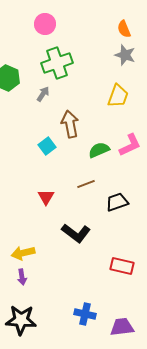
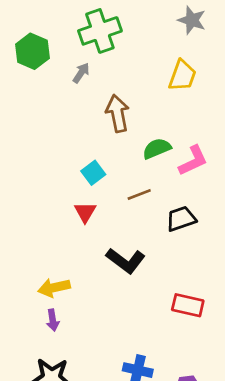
pink L-shape: (130, 145) -> (193, 161), moved
cyan square: (47, 146) -> (93, 173), moved

